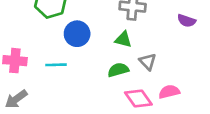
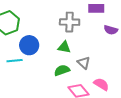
cyan line: (56, 65) -> (15, 61), moved
pink semicircle: (169, 92) -> (101, 84), turned 49

